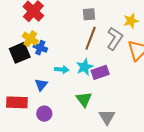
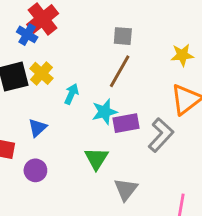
yellow cross: (30, 39) -> (41, 73), moved
gray L-shape: (115, 39) -> (161, 135), moved
blue cross: (40, 48) -> (27, 34), moved
cyan arrow: (62, 69) -> (71, 94), moved, turned -80

